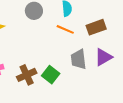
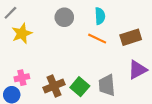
gray trapezoid: (78, 59) -> (107, 85), moved

